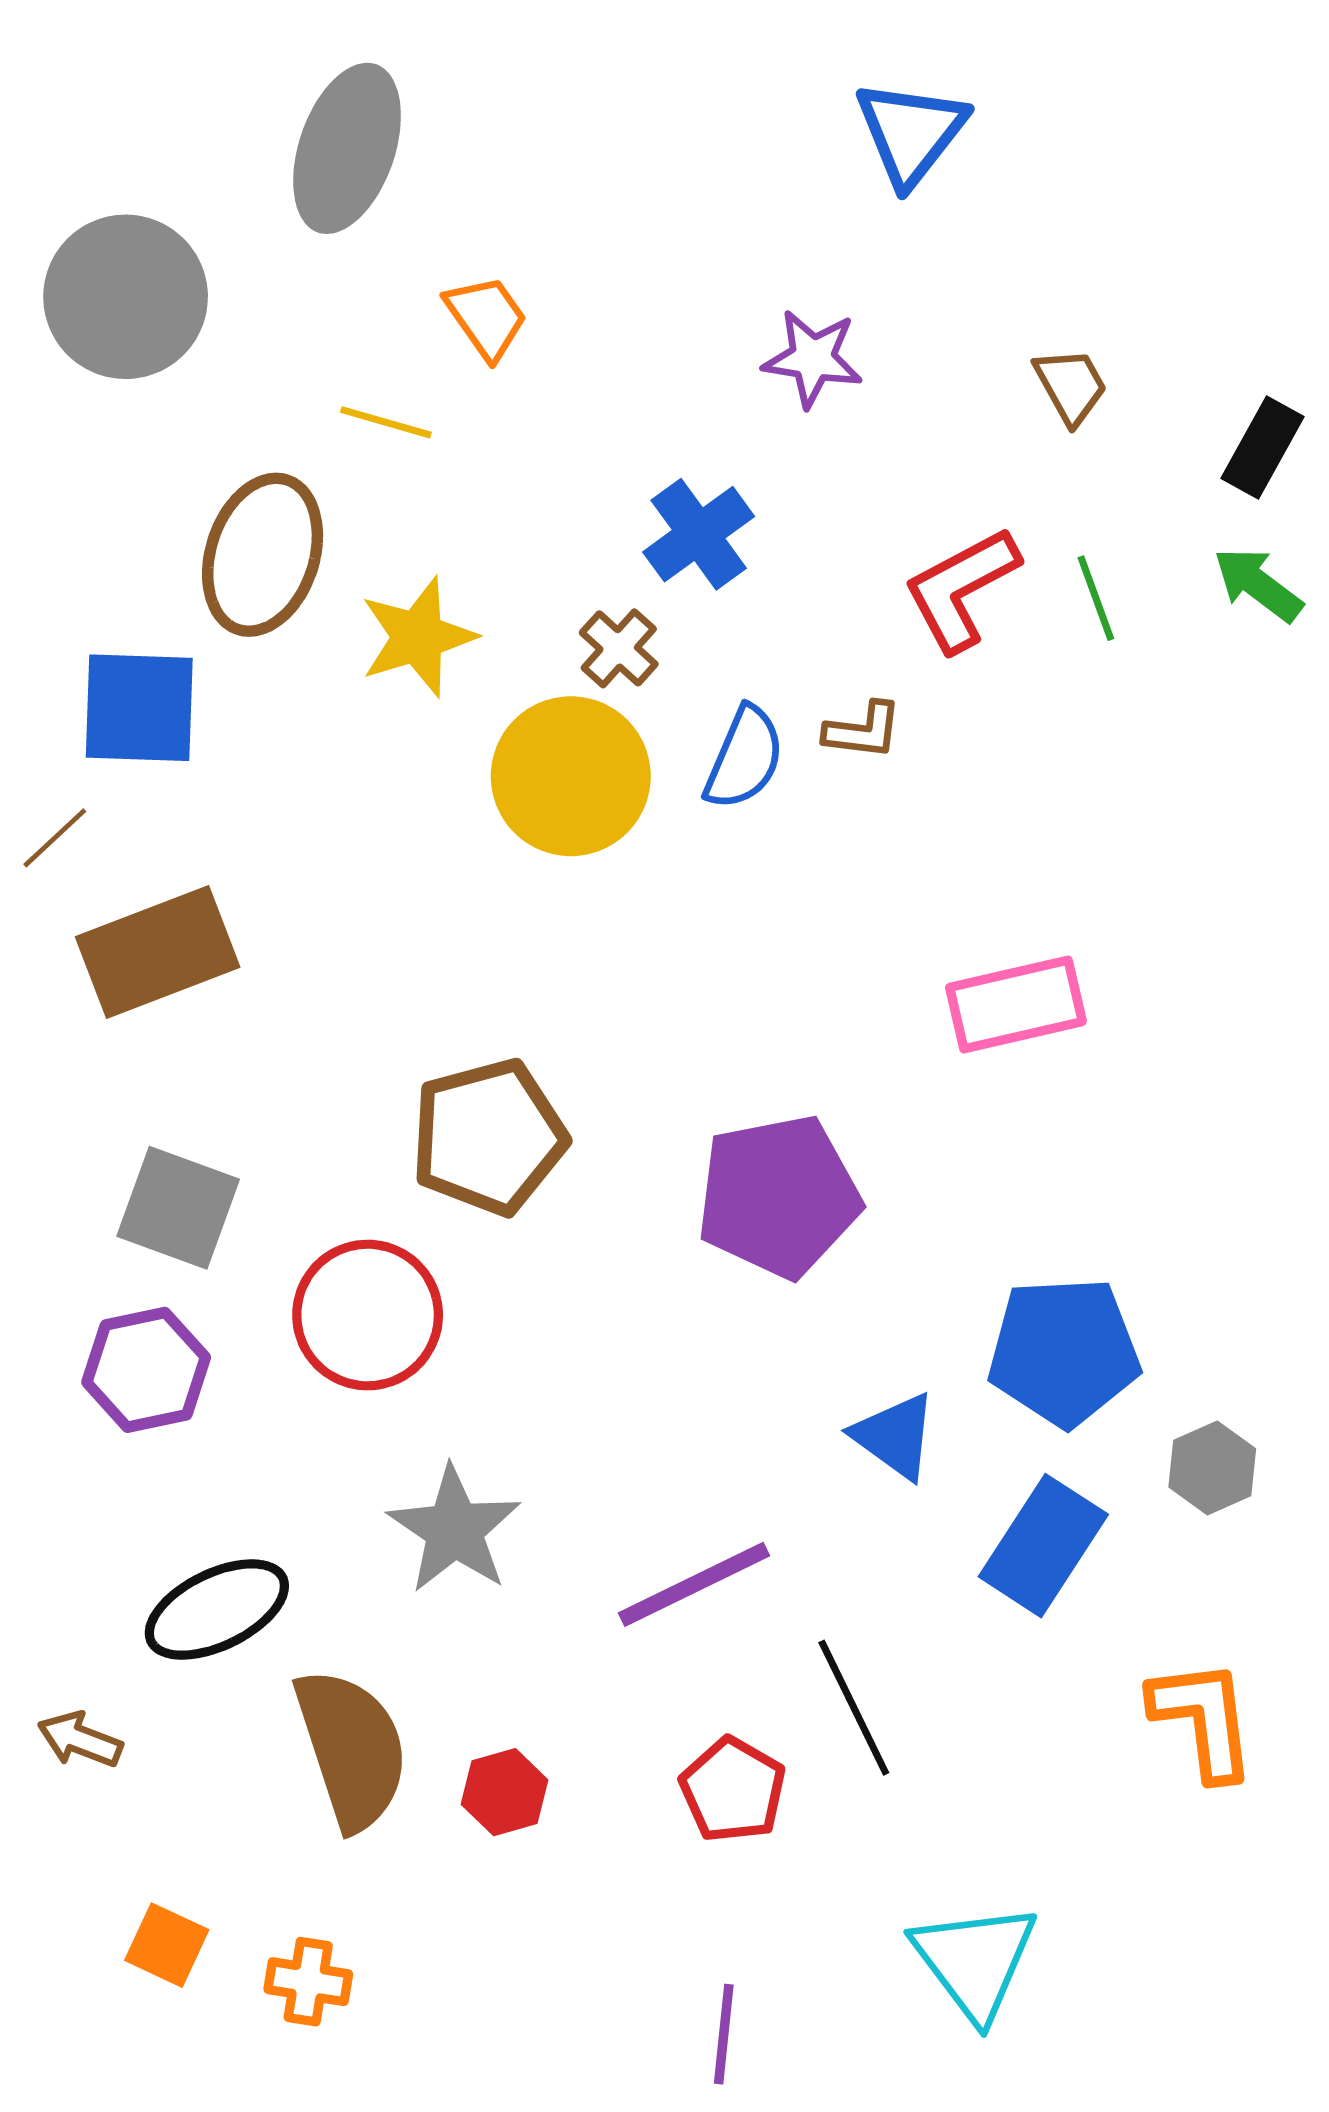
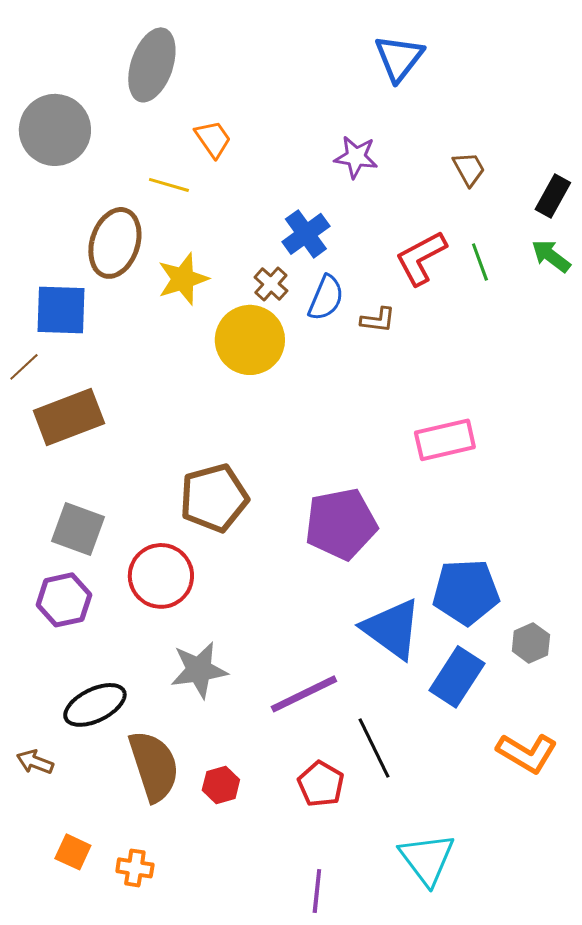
blue semicircle: (744, 758) -> (326, 298), moved
blue triangle: (895, 1436) -> (392, 629), size x1.6
gray star: (454, 1530) -> (199, 670), turned 30
orange L-shape: (1203, 1719) -> (527, 753), turned 128

